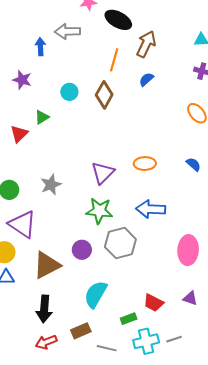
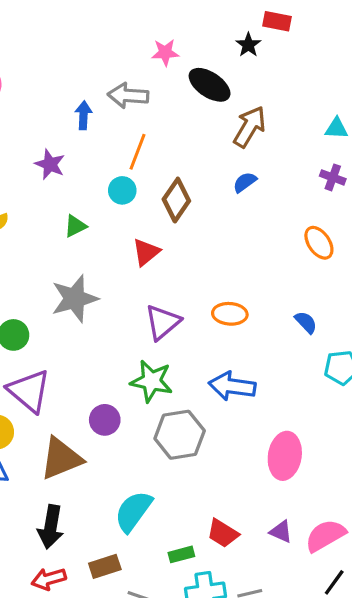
orange line: (114, 60) -> (137, 152), moved
red triangle: (19, 134) -> (146, 252), moved
gray star: (51, 185) -> (75, 299), moved, size x1.4
purple circle: (82, 250) -> (105, 420), moved

